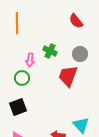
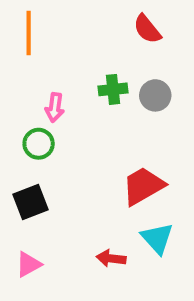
green cross: (50, 51) -> (113, 89), moved, turned -32
red trapezoid: (68, 76) -> (143, 186), moved, turned 40

